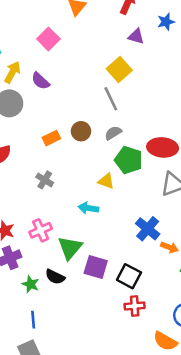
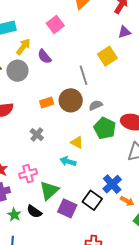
purple triangle: (136, 36) -> (124, 32), turned -40
gray line: (111, 99) -> (84, 75), moved
brown circle: (81, 131) -> (71, 100), size x1.5
yellow triangle: (106, 181) -> (77, 142), moved
black square: (129, 276) -> (92, 200), moved

